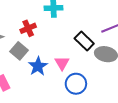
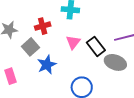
pink triangle: (62, 63) -> (73, 42), moved

